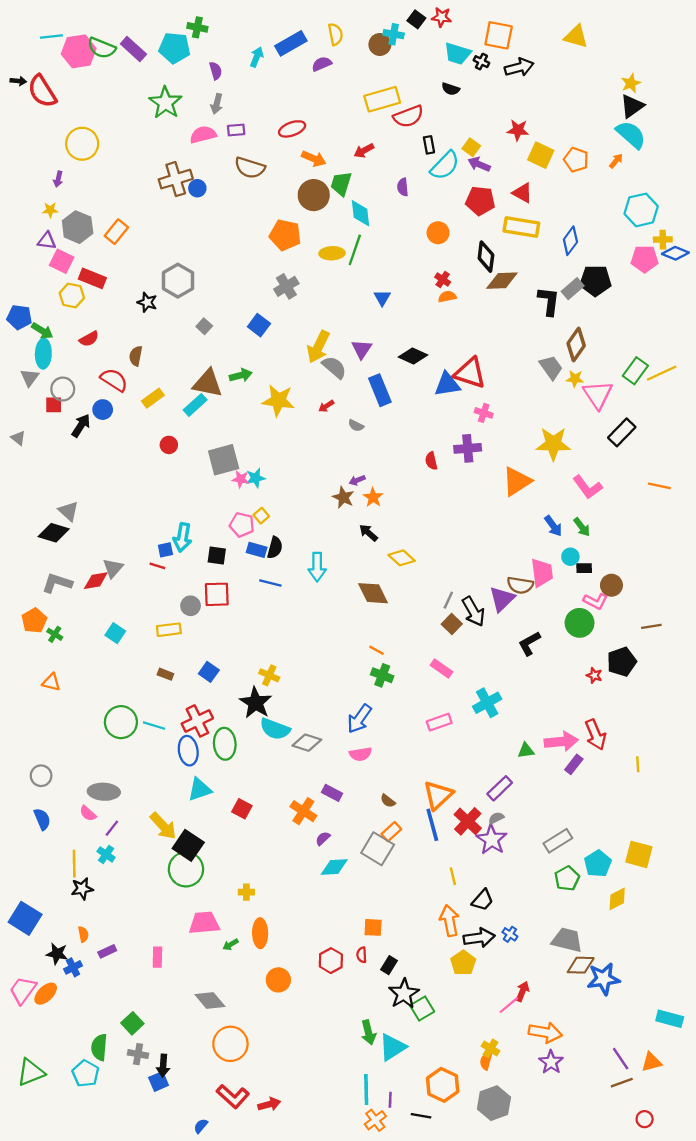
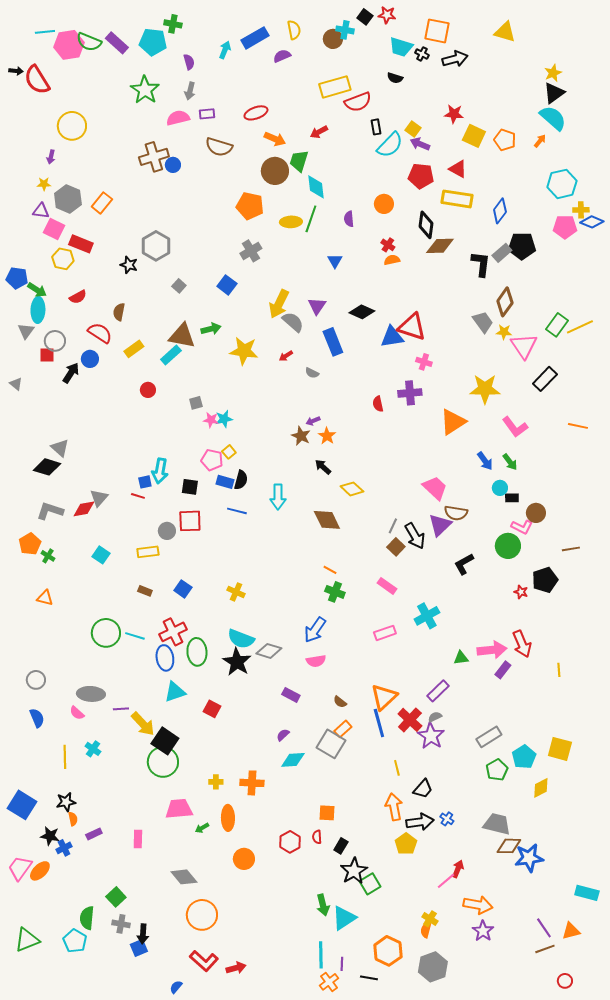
purple semicircle: (403, 187) -> (349, 219), moved
gray square: (224, 460) -> (196, 403), size x0.5
pink trapezoid: (542, 573) -> (435, 488), moved, turned -40
black star: (256, 703) -> (237, 662), moved
orange cross: (303, 811) -> (252, 783), moved, turned -30
purple line: (112, 828) -> (121, 709), moved, turned 49
black star: (82, 889) -> (66, 802), moved

